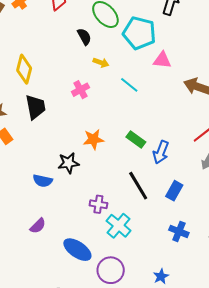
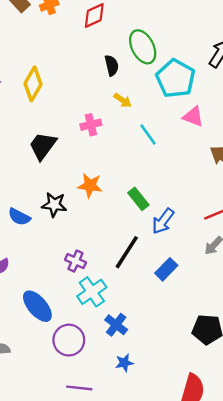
black trapezoid: (35, 107) -> (43, 146), moved, turned -148
black line: (138, 186) -> (127, 252), turned 48
blue cross: (179, 231) -> (116, 325), moved

